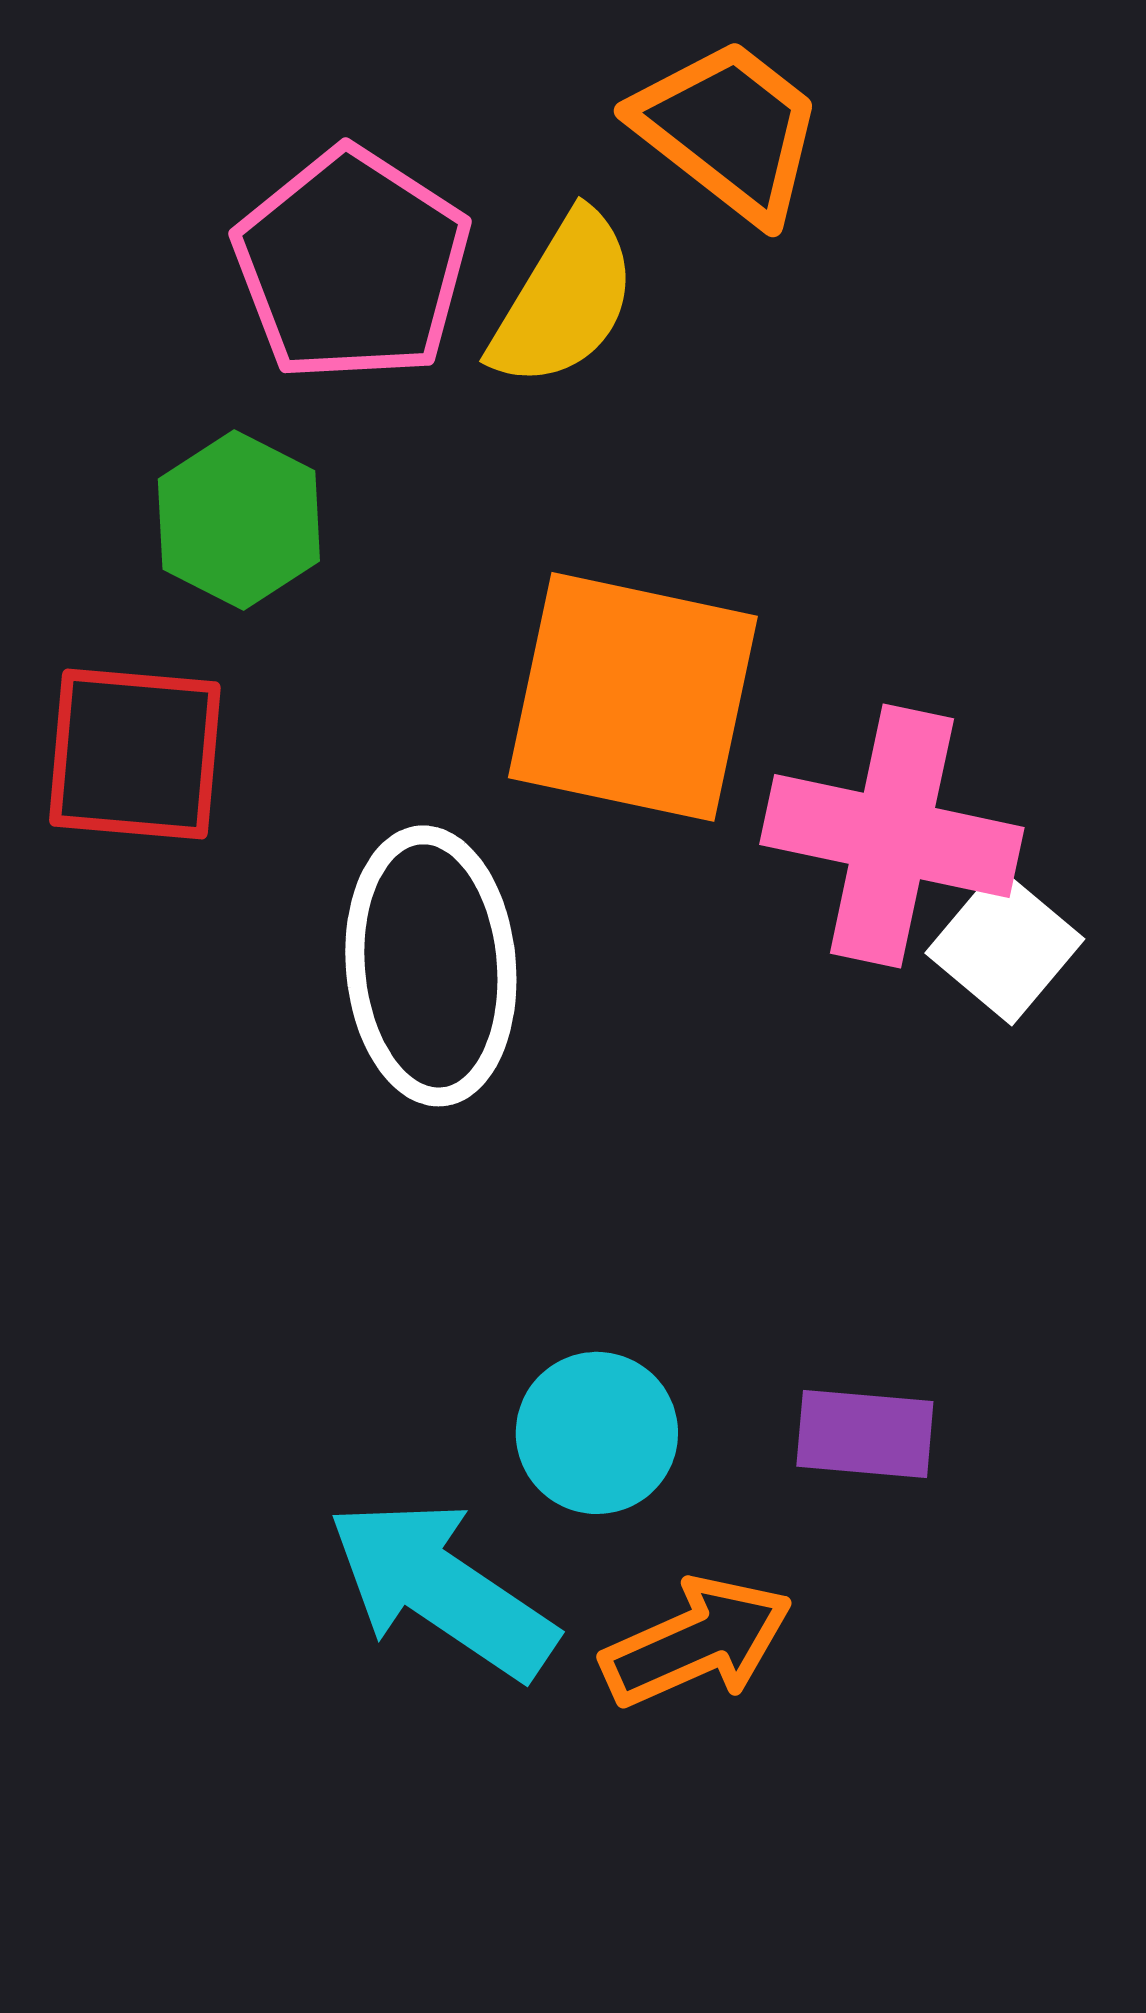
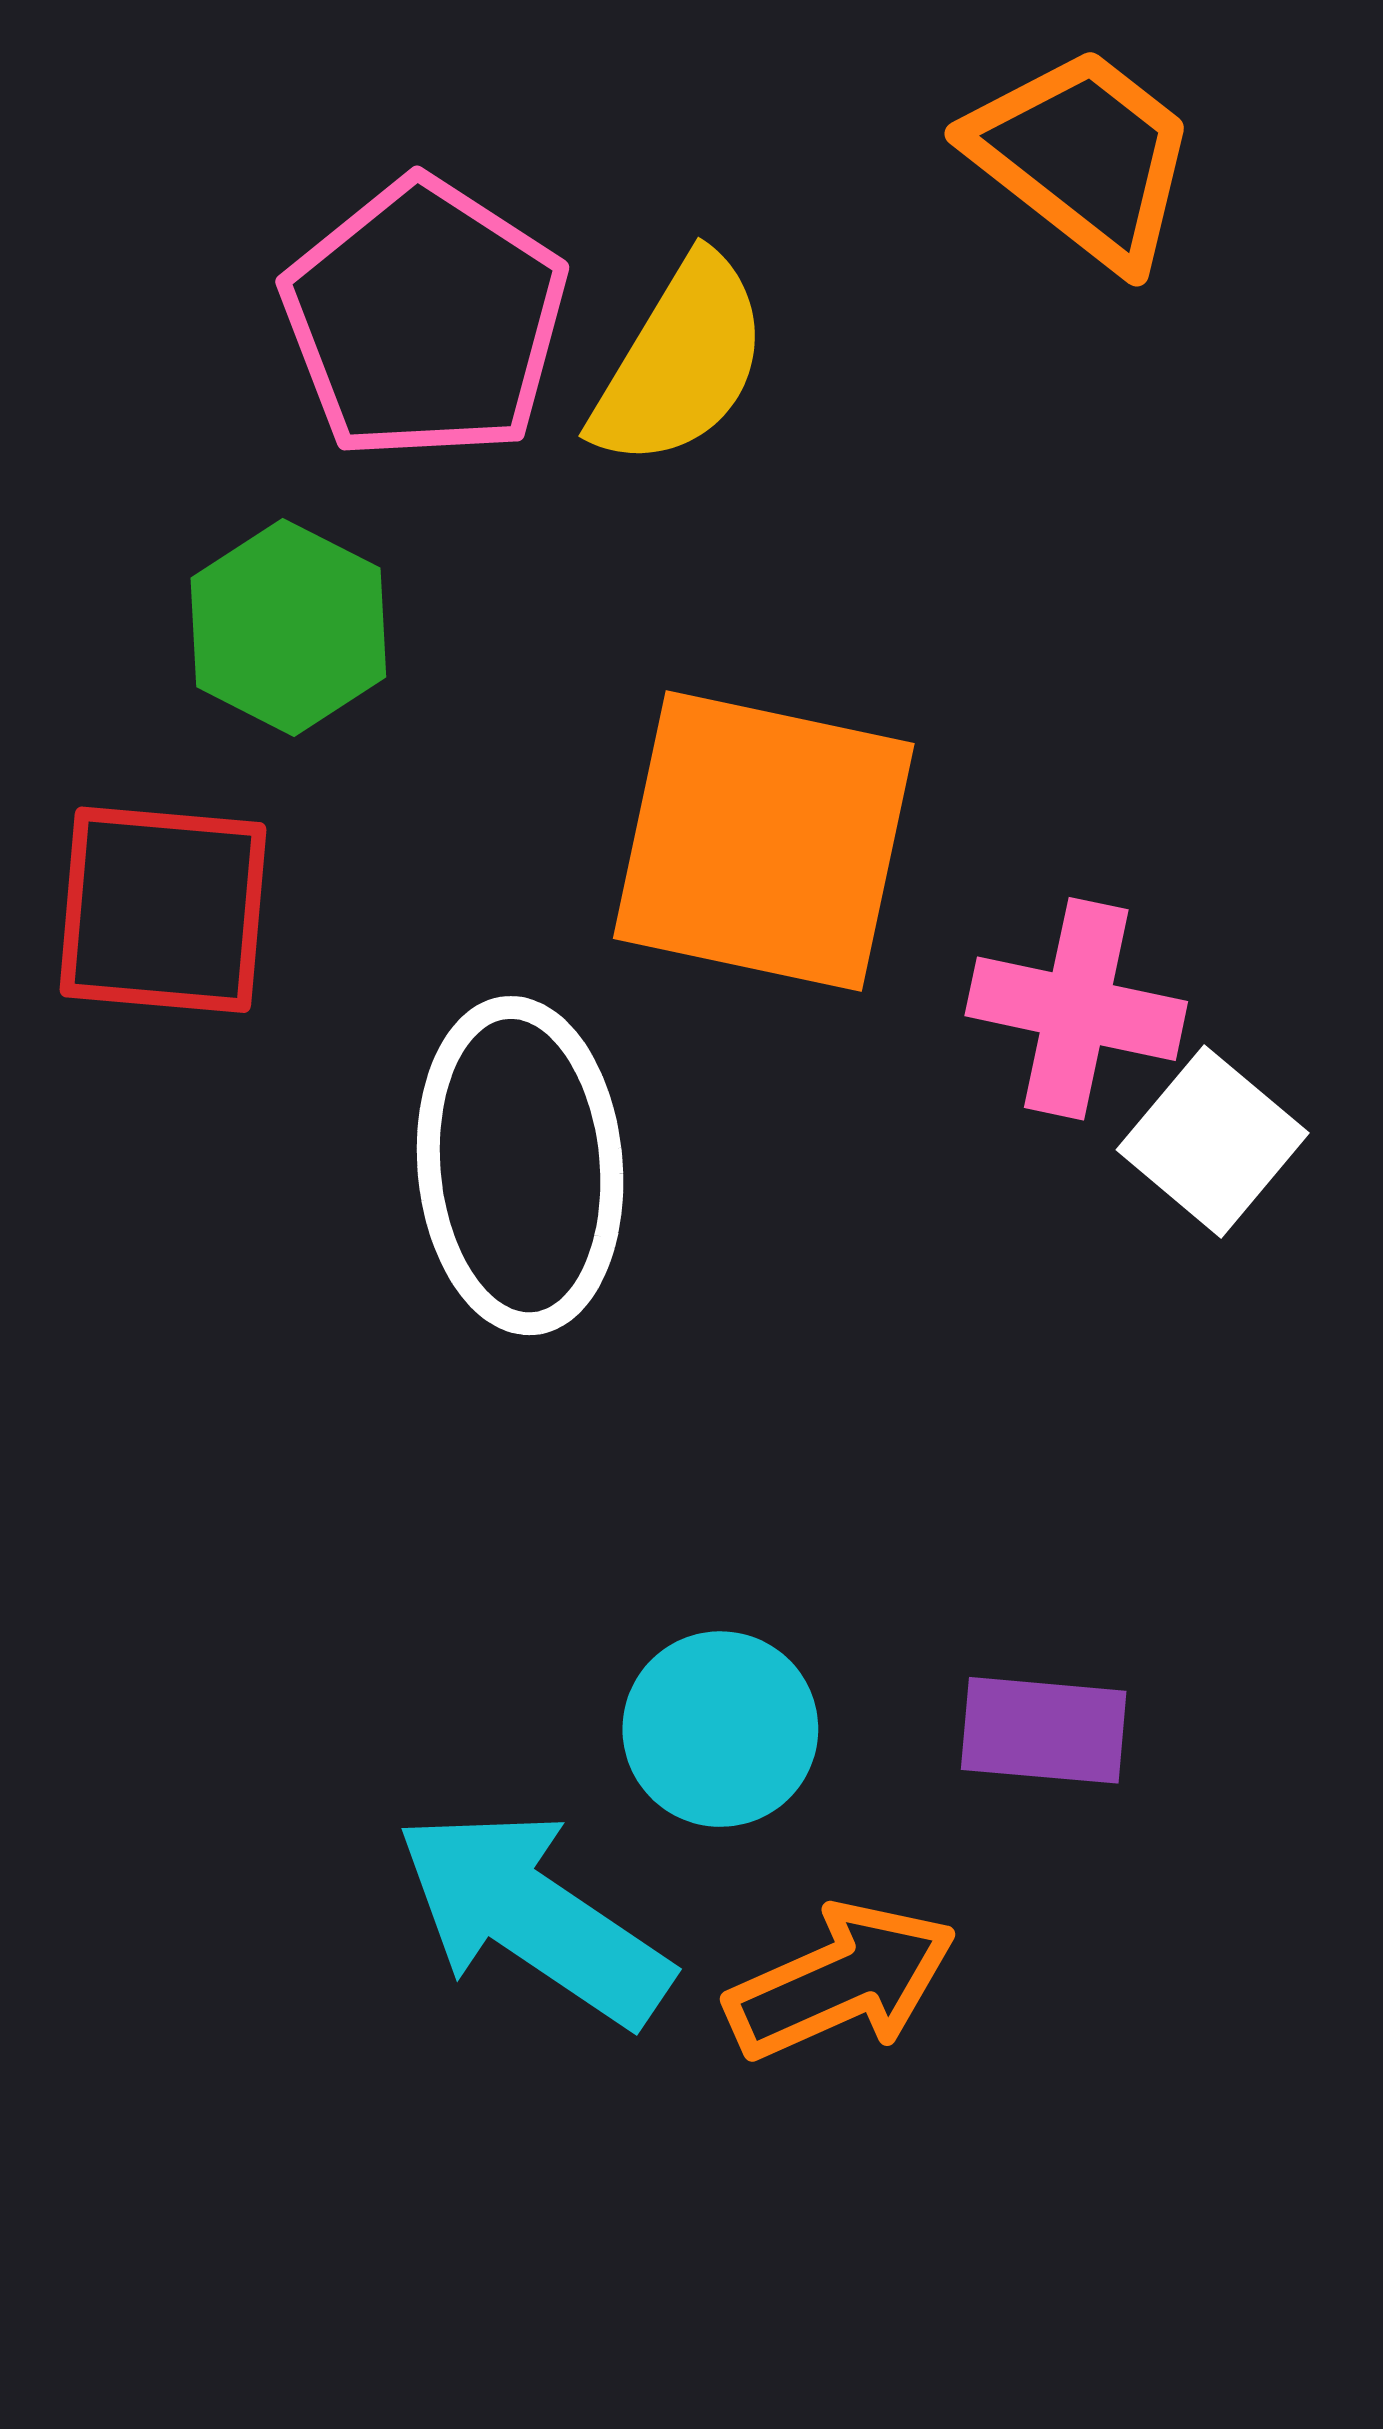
orange trapezoid: (729, 130) -> (1084, 157), moved
pink cross: (892, 836) -> (1076, 1009), size x0.7

